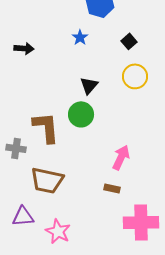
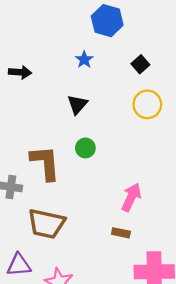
black triangle: (89, 85) -> (77, 104), moved
green circle: (81, 114) -> (85, 148), size x0.7

